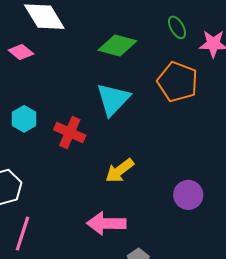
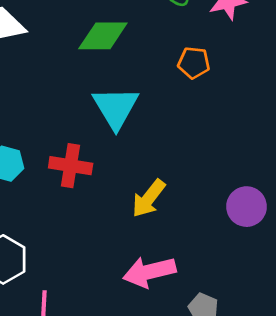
orange pentagon: (178, 82) -> (194, 63), size x0.6

